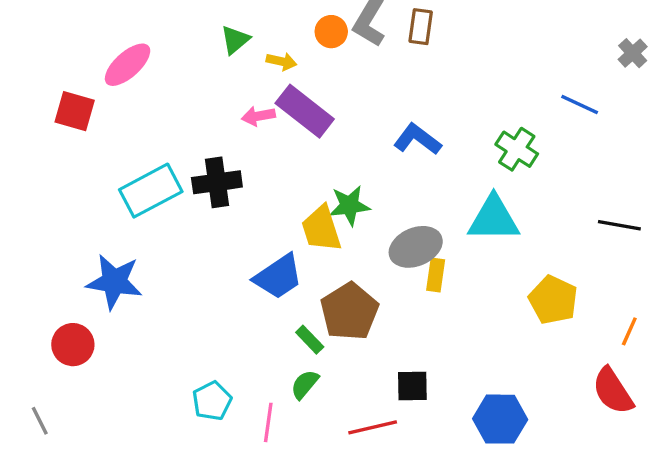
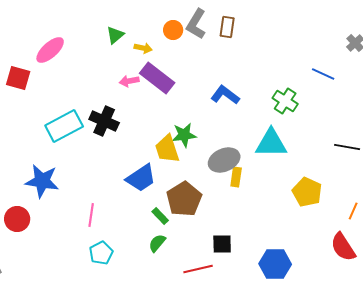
black cross: (217, 182) -> (104, 121), turned 32
pink line: (268, 422) -> (91, 215), moved

